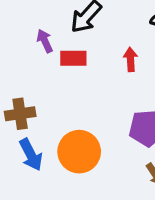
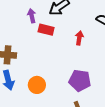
orange circle: (79, 152) -> (37, 85), size x0.7

